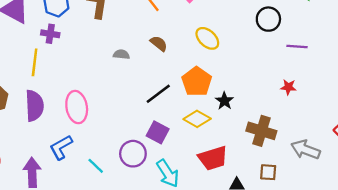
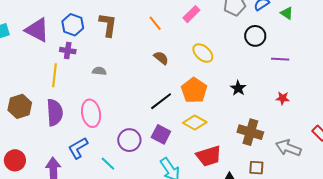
gray semicircle: (121, 54) -> (99, 71), moved
red star: (288, 87) -> (283, 98), moved
black star: (224, 101) -> (238, 88), moved
purple circle: (133, 154) -> (129, 140), moved

